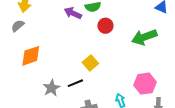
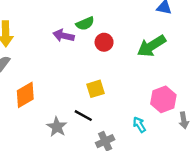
yellow square: (90, 63) -> (96, 89), turned 35
black line: (75, 83) -> (83, 116), turned 63

